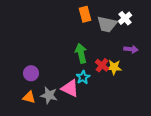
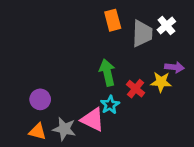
gray trapezoid: (107, 24) -> (142, 34), turned -100
yellow star: (114, 67) -> (161, 82), moved

